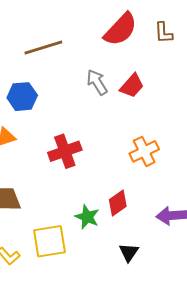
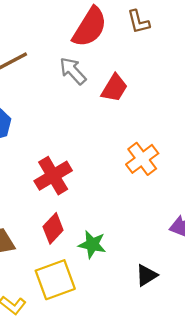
gray arrow: (97, 82) -> (73, 71), moved
red diamond: (118, 203) -> (53, 228), moved
black triangle: (129, 252) -> (146, 275), turned 35

